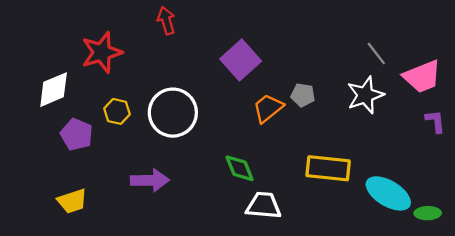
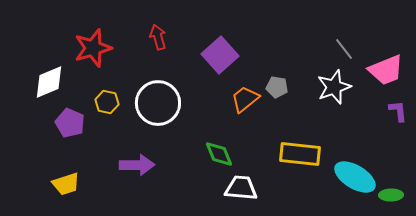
red arrow: (166, 21) -> (158, 37), moved

